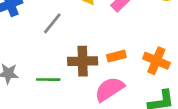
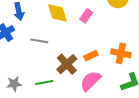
gray line: (52, 23) -> (39, 41), turned 72
brown cross: (83, 61) -> (67, 64), turned -30

